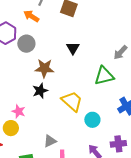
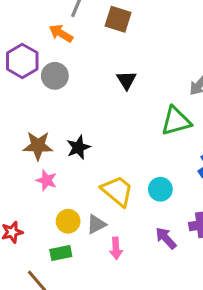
brown star: (44, 68) -> (38, 146), moved
yellow trapezoid: (72, 101) -> (117, 191), moved
yellow circle: (11, 128) -> (68, 221), moved

